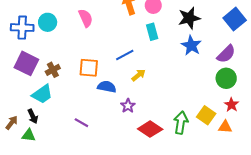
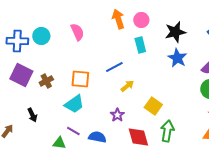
blue semicircle: (107, 87) -> (97, 137), moved
cyan trapezoid: (42, 94) -> (74, 104), moved
yellow square: (206, 115) -> (153, 106), moved
black arrow: (33, 116) -> (32, 115), moved
red diamond: (150, 129) -> (138, 137), turned 40
green triangle: (29, 135) -> (59, 143), moved

